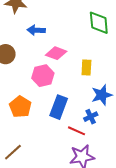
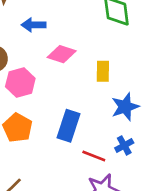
pink hexagon: (43, 76) -> (20, 83), moved
blue cross: (91, 117) -> (124, 145), moved

